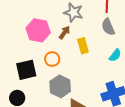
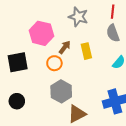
brown arrow: (64, 33) -> (65, 47), moved
black square: (26, 70) -> (18, 62), moved

